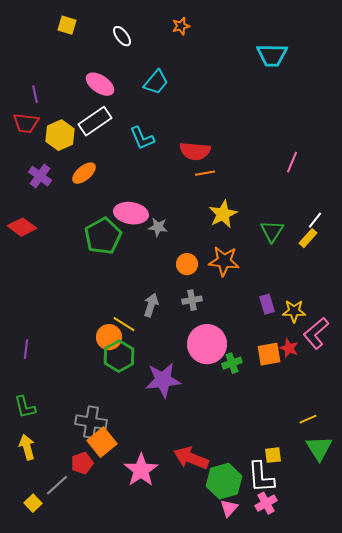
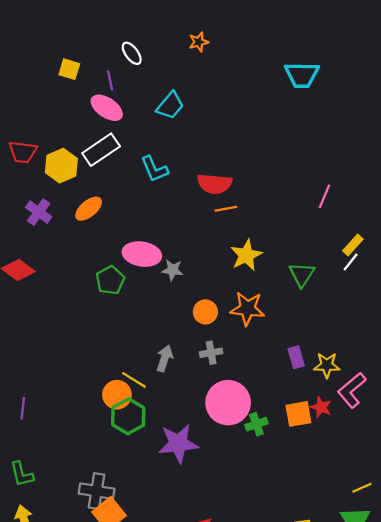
yellow square: (67, 25) -> (69, 69), moved
purple line: (35, 94) -> (110, 81), moved
green pentagon: (103, 236) -> (110, 280), size x0.7
yellow rectangle: (308, 238) -> (353, 245), moved
yellow line: (308, 419) -> (362, 488), moved

